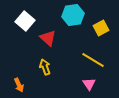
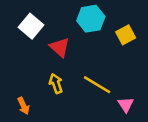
yellow line: (93, 60) -> (97, 85), moved
pink triangle: (89, 84) -> (126, 105), moved

